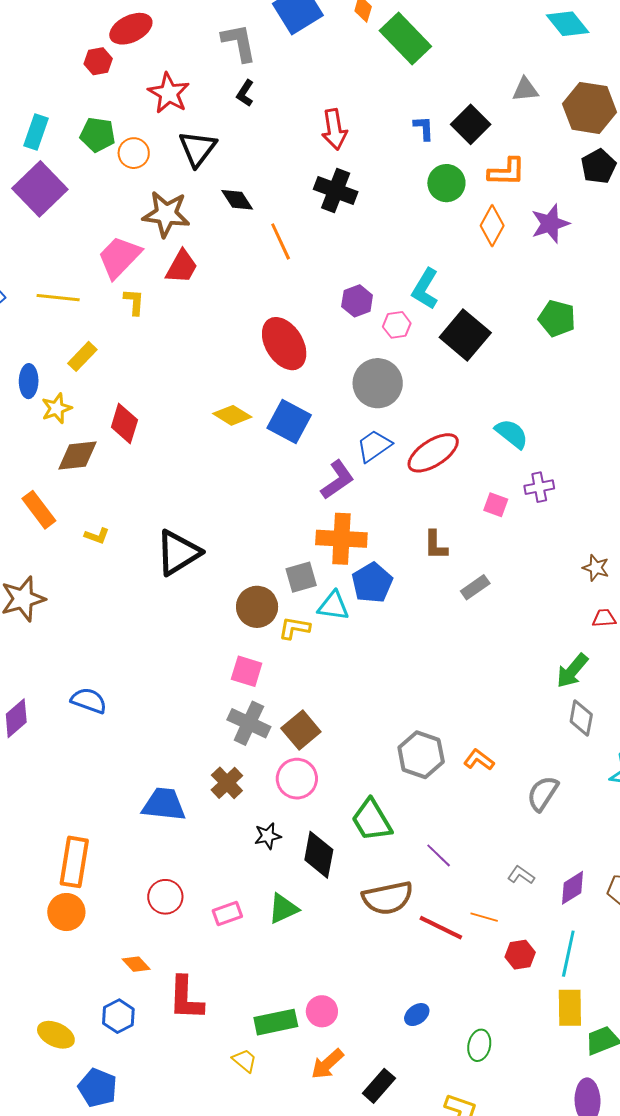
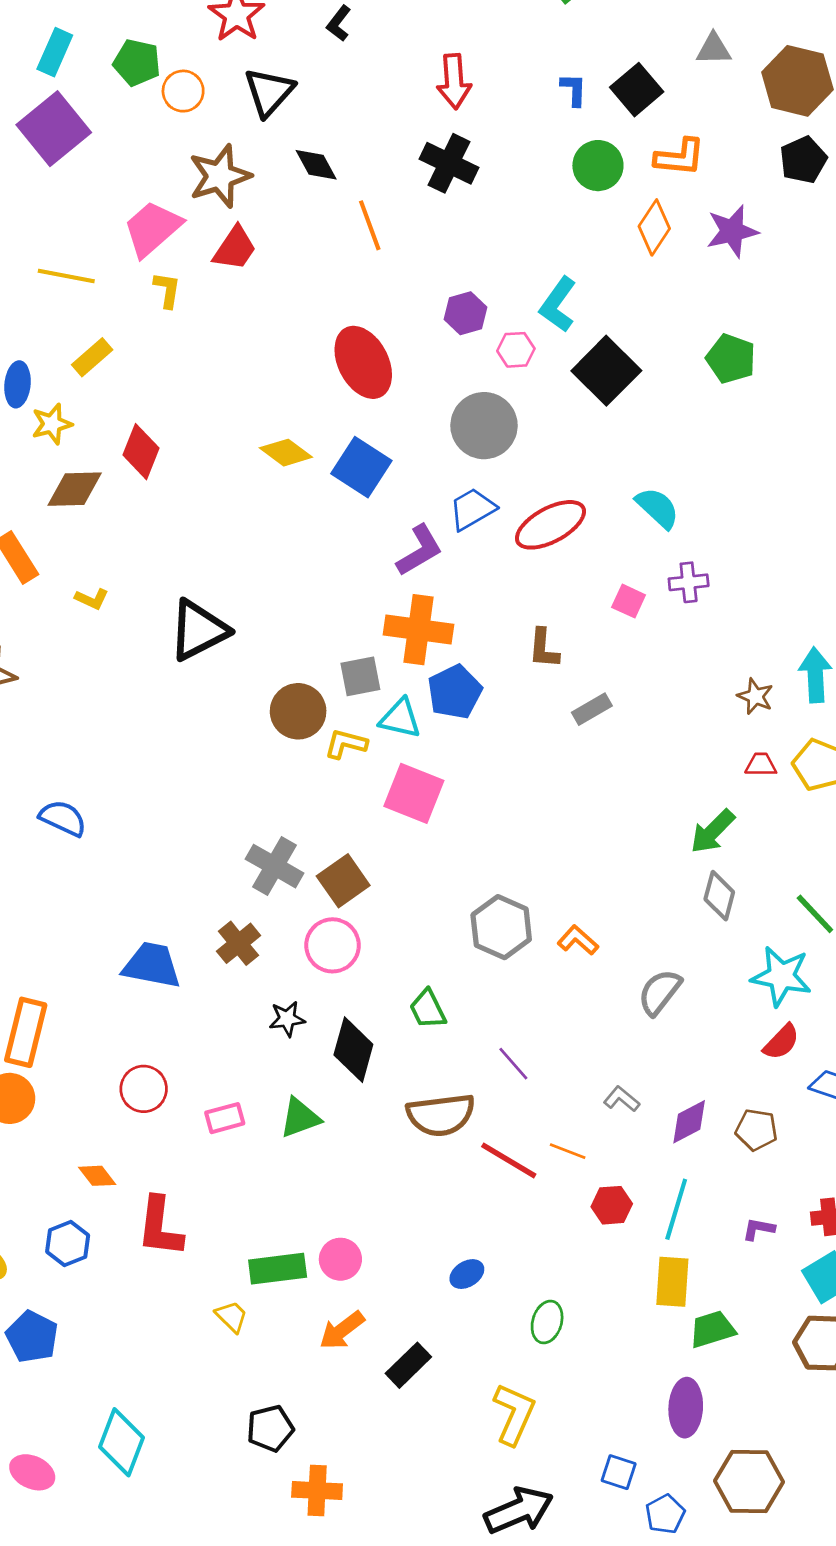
brown star: (166, 214) -> (220, 176), turned -30
pink square: (247, 671) -> (414, 793), moved, size x1.4
green trapezoid: (372, 820) -> (428, 1009), size x0.7

